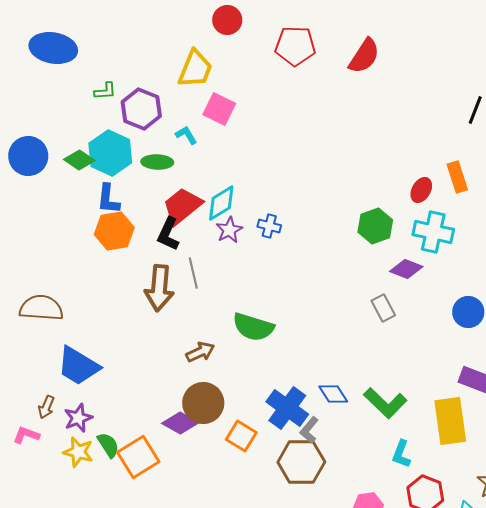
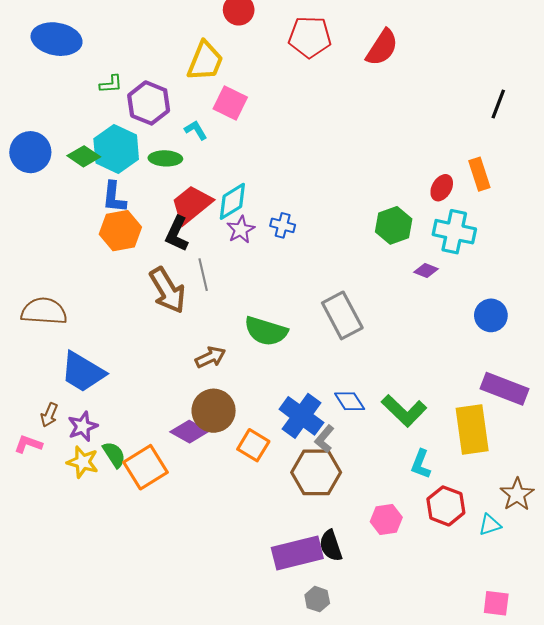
purple diamond: (406, 269) -> (426, 270), size x0.7
brown arrow: (159, 288) -> (167, 290), turned -36
gray rectangle: (383, 308) -> (342, 315), moved, size x1.6

